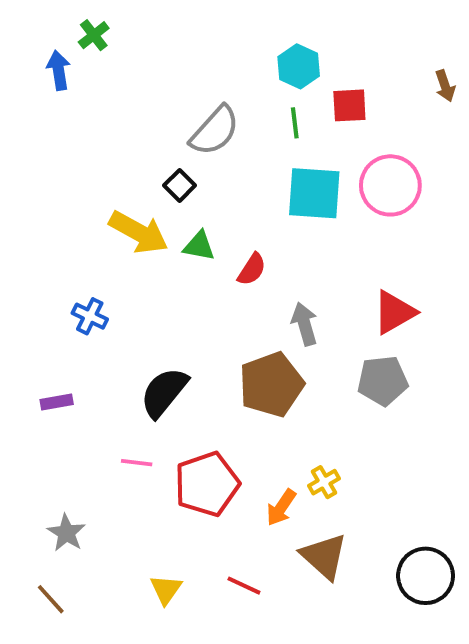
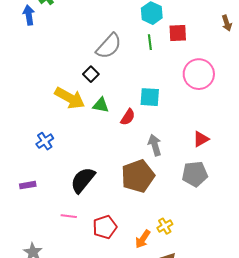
cyan square: (314, 193) -> (150, 97), moved, size x0.7
red triangle: (394, 312) -> (201, 139), size x0.7
blue cross: (90, 316) -> (45, 141), turned 30
red pentagon: (207, 484) -> (105, 227), size x0.7

